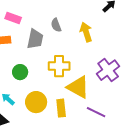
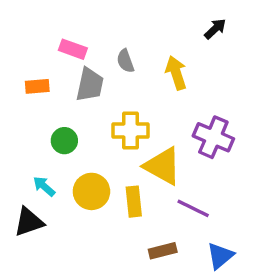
pink rectangle: (13, 18) -> (73, 49), moved
purple cross: (108, 70) -> (213, 137), turned -30

